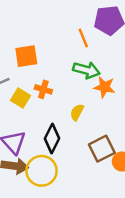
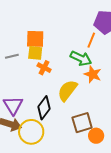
orange line: (83, 38) -> (91, 40), moved, turned 35
yellow square: (20, 98) -> (35, 53), moved, turned -35
yellow semicircle: (77, 112) -> (67, 90), size x1.6

